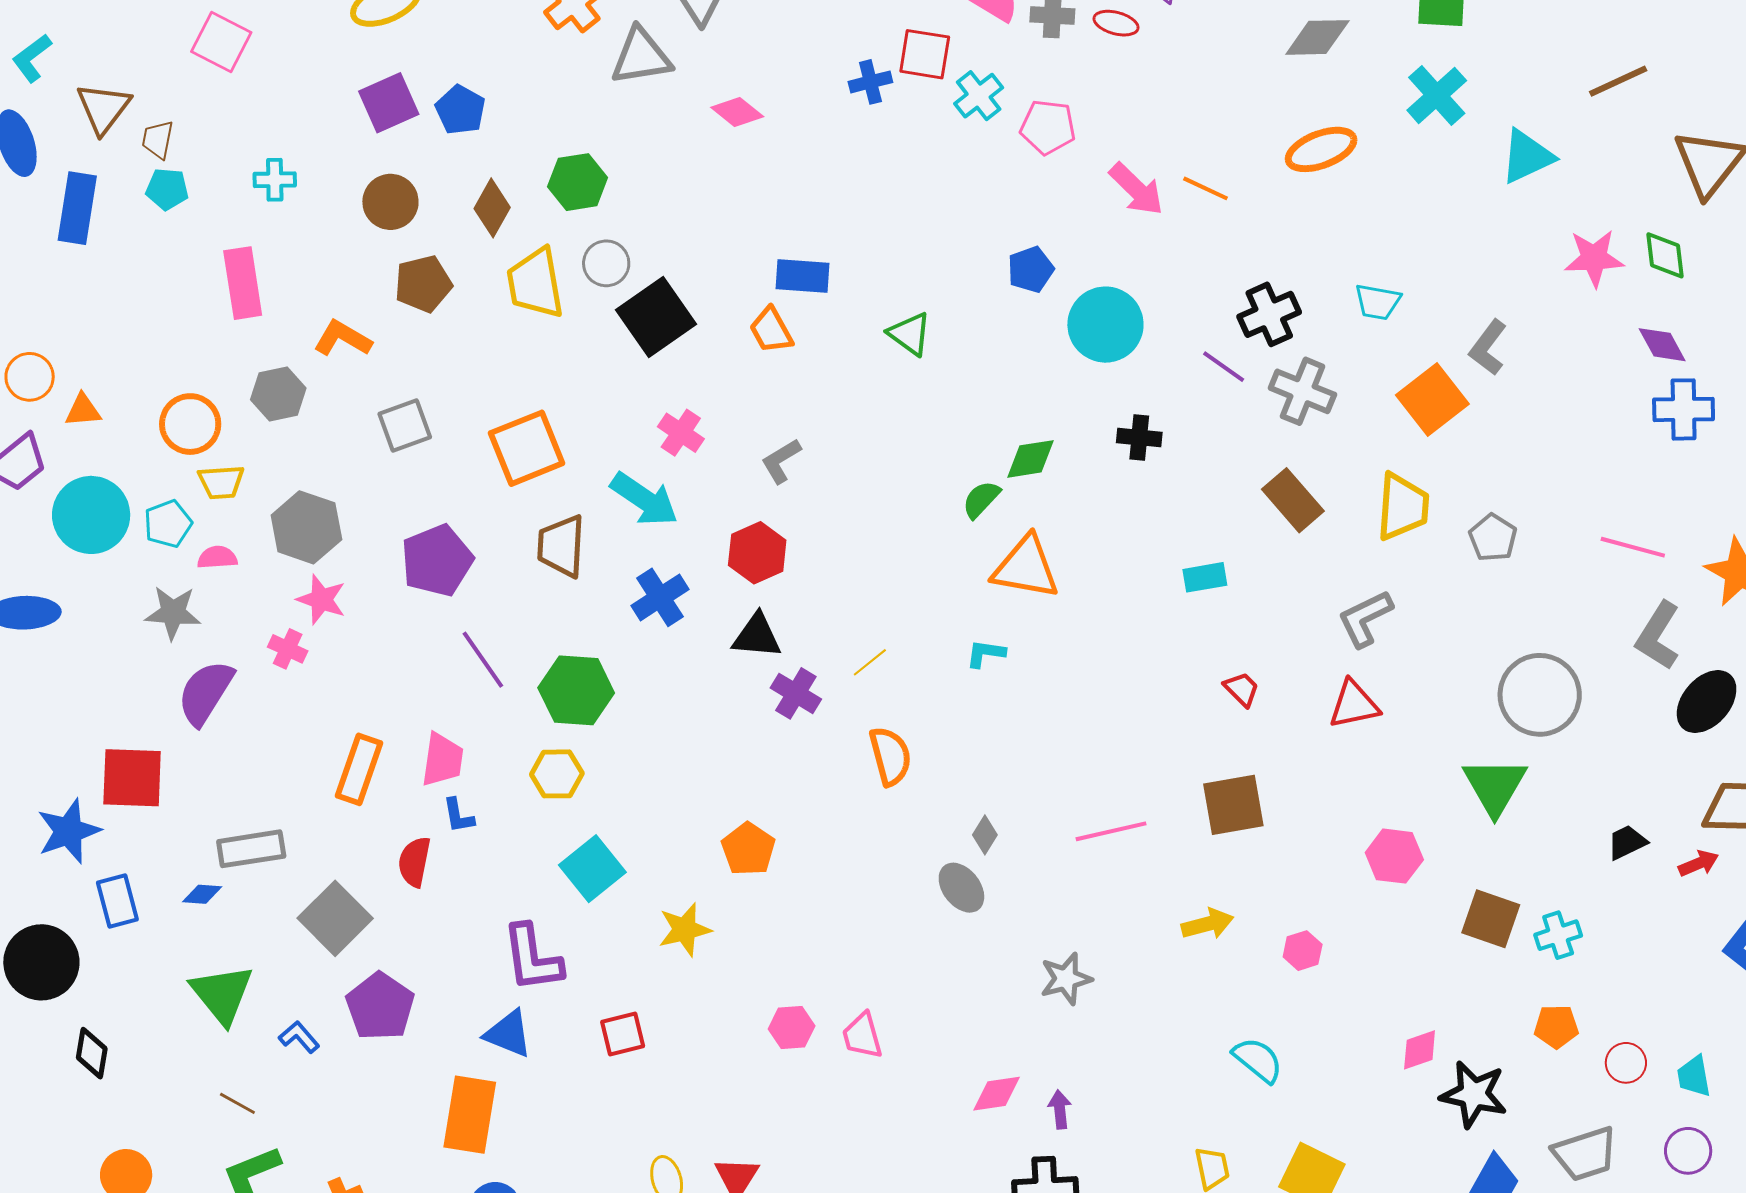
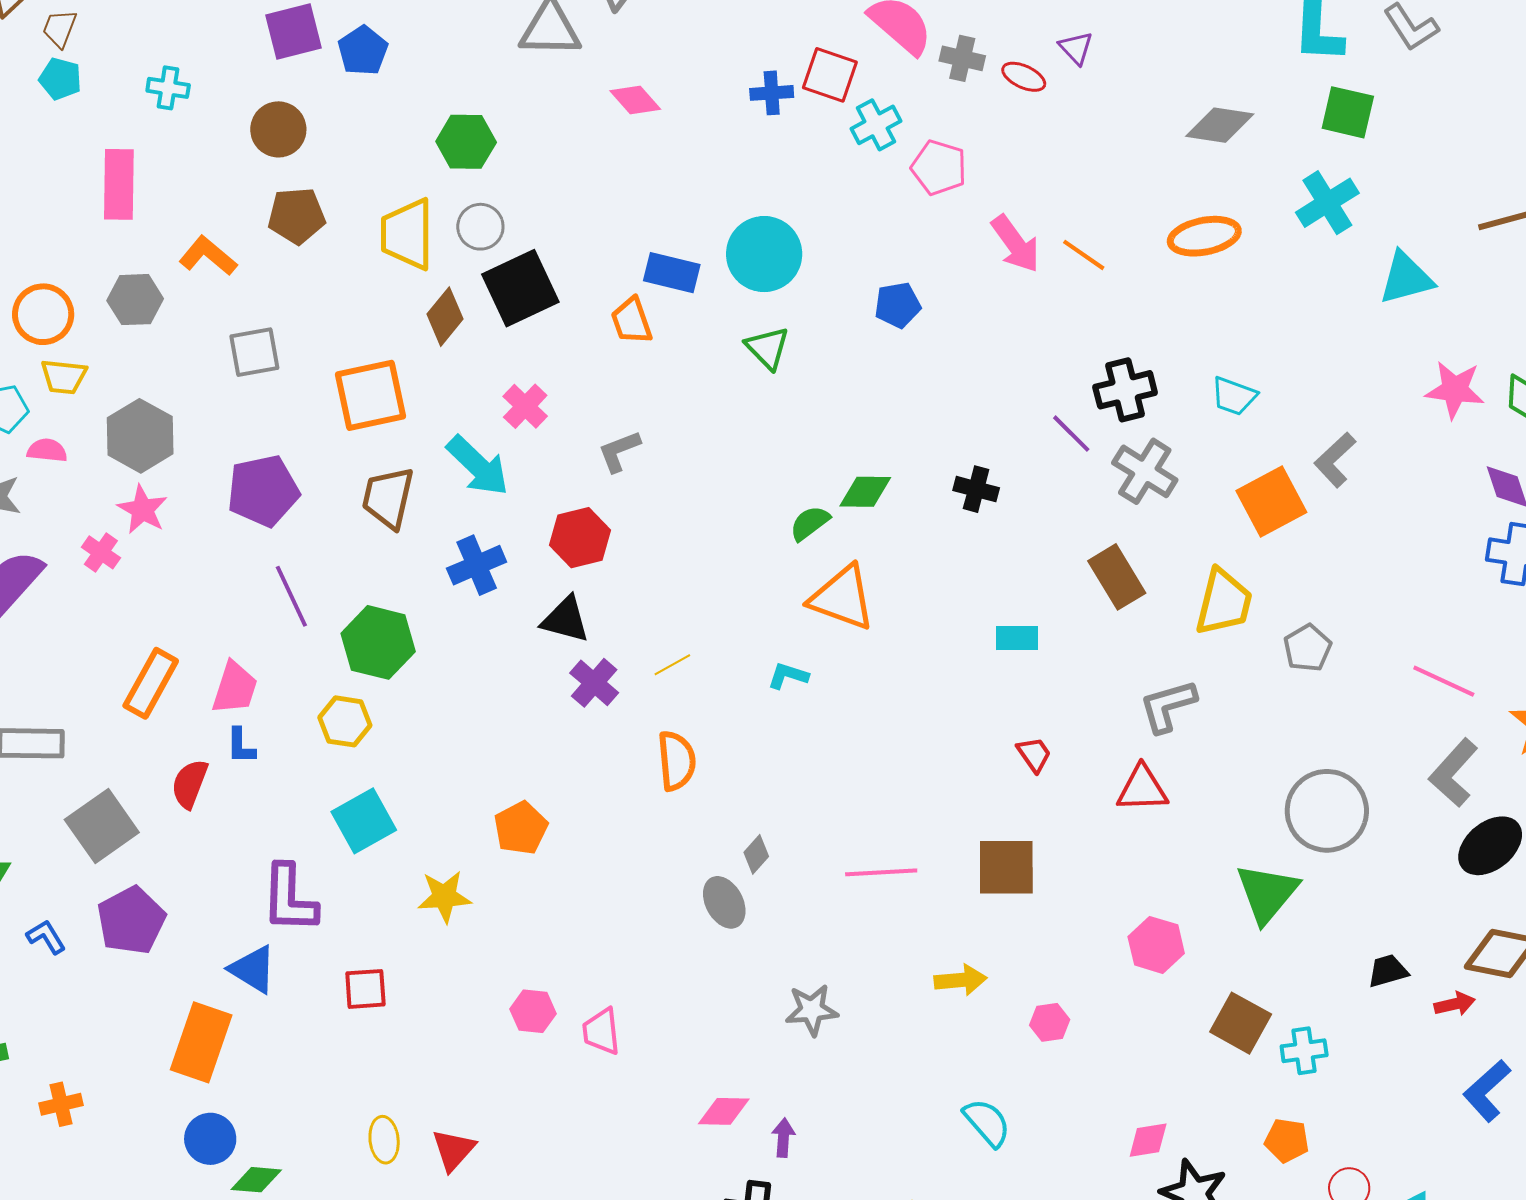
brown diamond: (492, 208) -> (445, 317), moved
cyan circle: (1105, 325) -> (764, 254), moved

